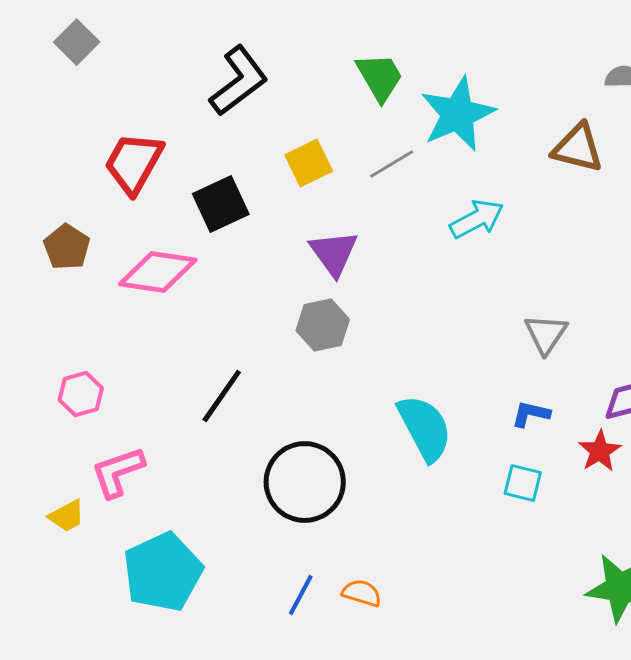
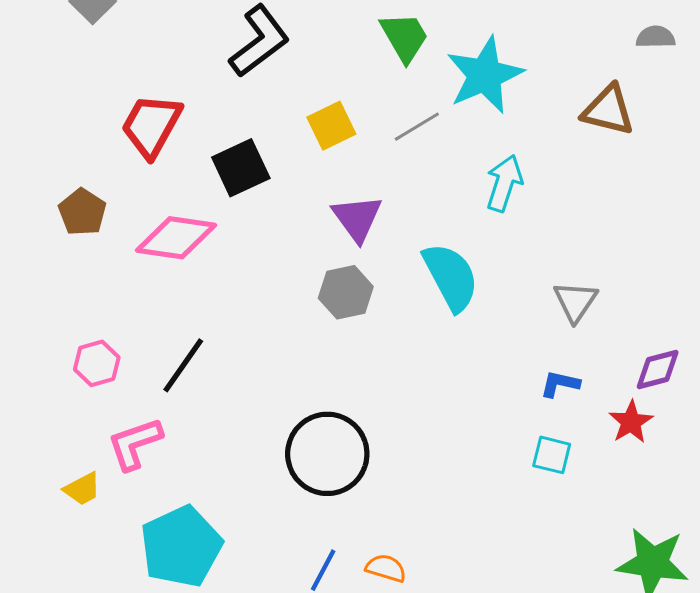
cyan arrow: (477, 219) -> (504, 183), turned -44
black line: (222, 396) -> (183, 365), moved
cyan semicircle: (425, 428) -> (451, 277), moved

